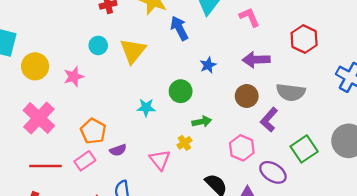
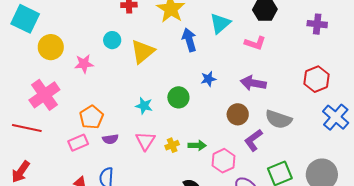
pink L-shape: (249, 17) -> (255, 43), turned 120
red hexagon: (304, 39) -> (317, 79), moved
green arrow: (202, 122) -> (197, 145), moved
pink triangle: (160, 160) -> (145, 141), moved
red line: (45, 166) -> (27, 128), moved

